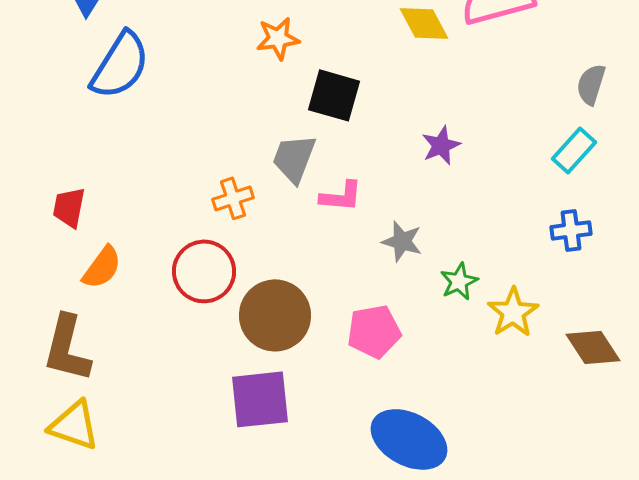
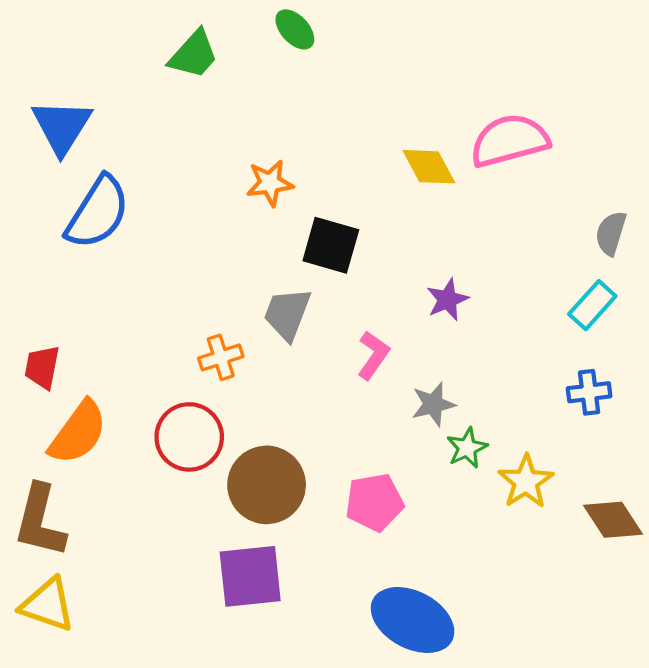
pink L-shape: (341, 196) -> (373, 355), moved, turned -60
gray star: (402, 241) -> (433, 404), moved, turned -30
orange semicircle: (102, 267) -> (78, 433), size x1.4

